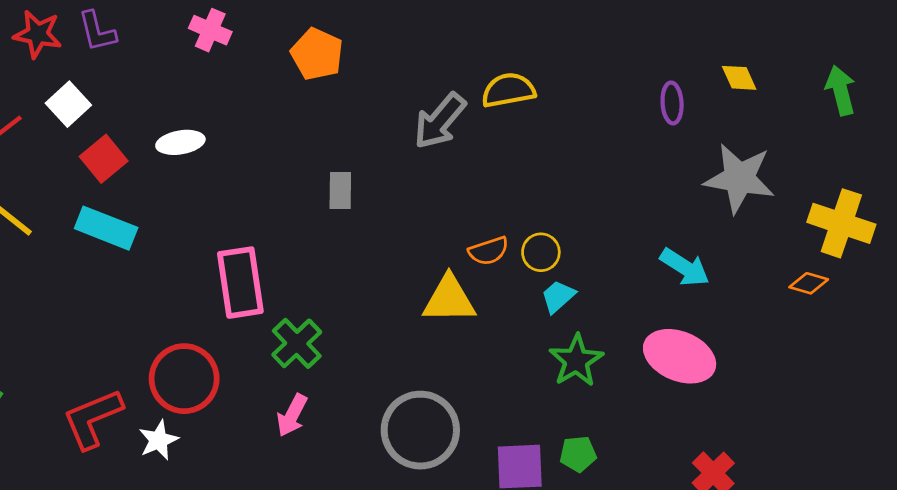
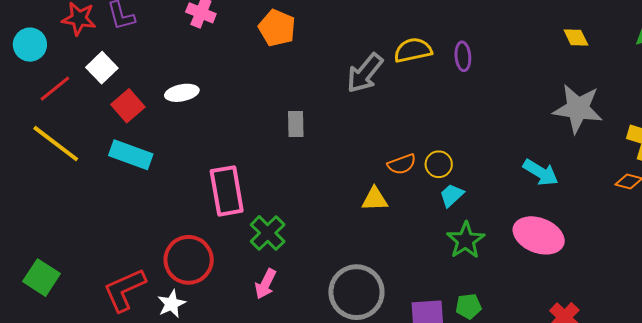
purple ellipse: (672, 103) -> (463, 56), moved
yellow triangle: (449, 299) -> (375, 199), size x0.7

